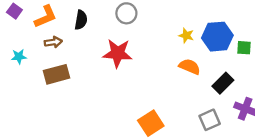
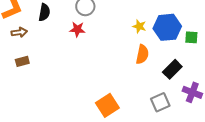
red star: (118, 53) -> (77, 29), moved, size x0.6
orange semicircle: (190, 67) -> (142, 54), turned 78
brown rectangle: (57, 74) -> (22, 61), size x0.6

